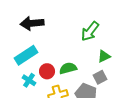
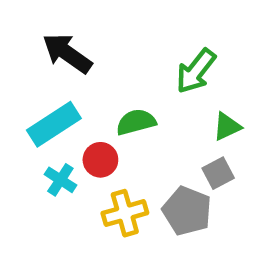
black arrow: (32, 23) -> (67, 53), turned 40
green semicircle: (68, 68) -> (136, 122), moved

